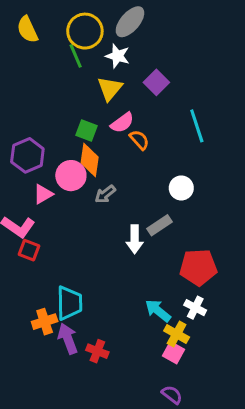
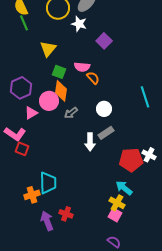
green line: (76, 56) -> (24, 23), moved
yellow triangle: (110, 89) -> (48, 49), moved
pink semicircle: (122, 123) -> (82, 67), turned 42
cyan line: (197, 126) -> (145, 97), moved
white circle: (181, 188) -> (104, 109), moved
white cross: (195, 308) -> (149, 155), moved
cyan arrow: (158, 311) -> (124, 188), moved
purple arrow: (68, 339) -> (47, 221), moved

